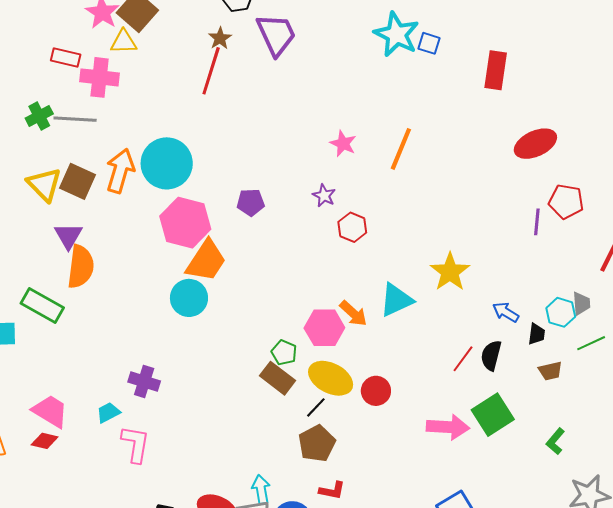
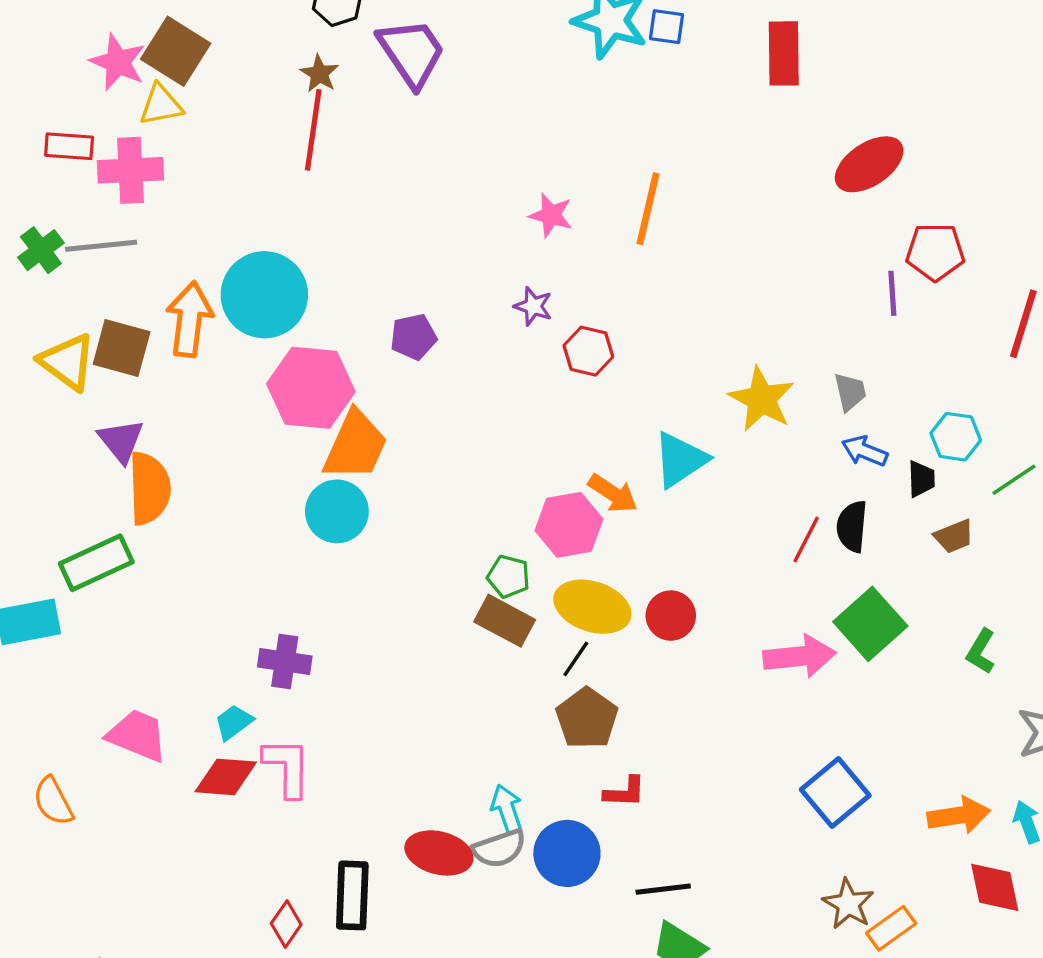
gray trapezoid: (581, 304) -> (850, 392), moved
green rectangle: (42, 306) -> (96, 563), turned -45
red diamond: (45, 441) -> (226, 777), moved, size x1.4

